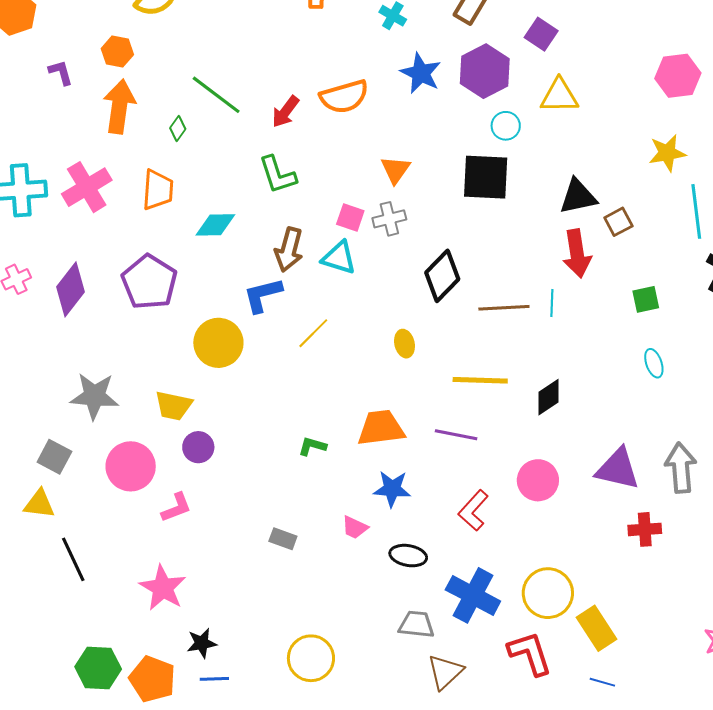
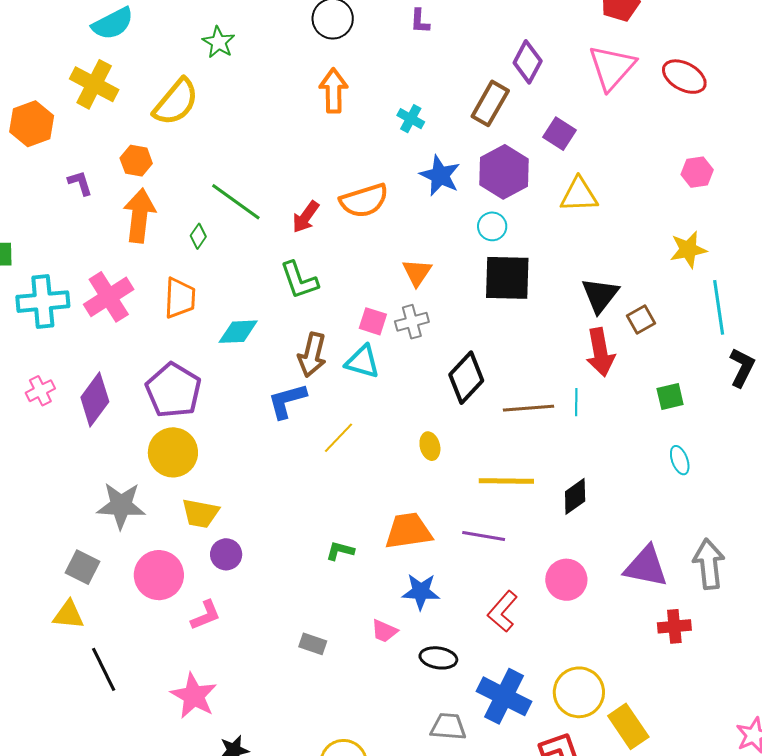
pink hexagon: (678, 76) -> (697, 172), size x0.7
cyan circle: (506, 126) -> (492, 226), moved
black triangle: (578, 197) -> (600, 295), turned -39
yellow circle: (218, 343) -> (173, 452), moved

